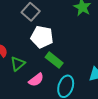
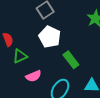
green rectangle: (54, 60) -> (71, 60), moved

